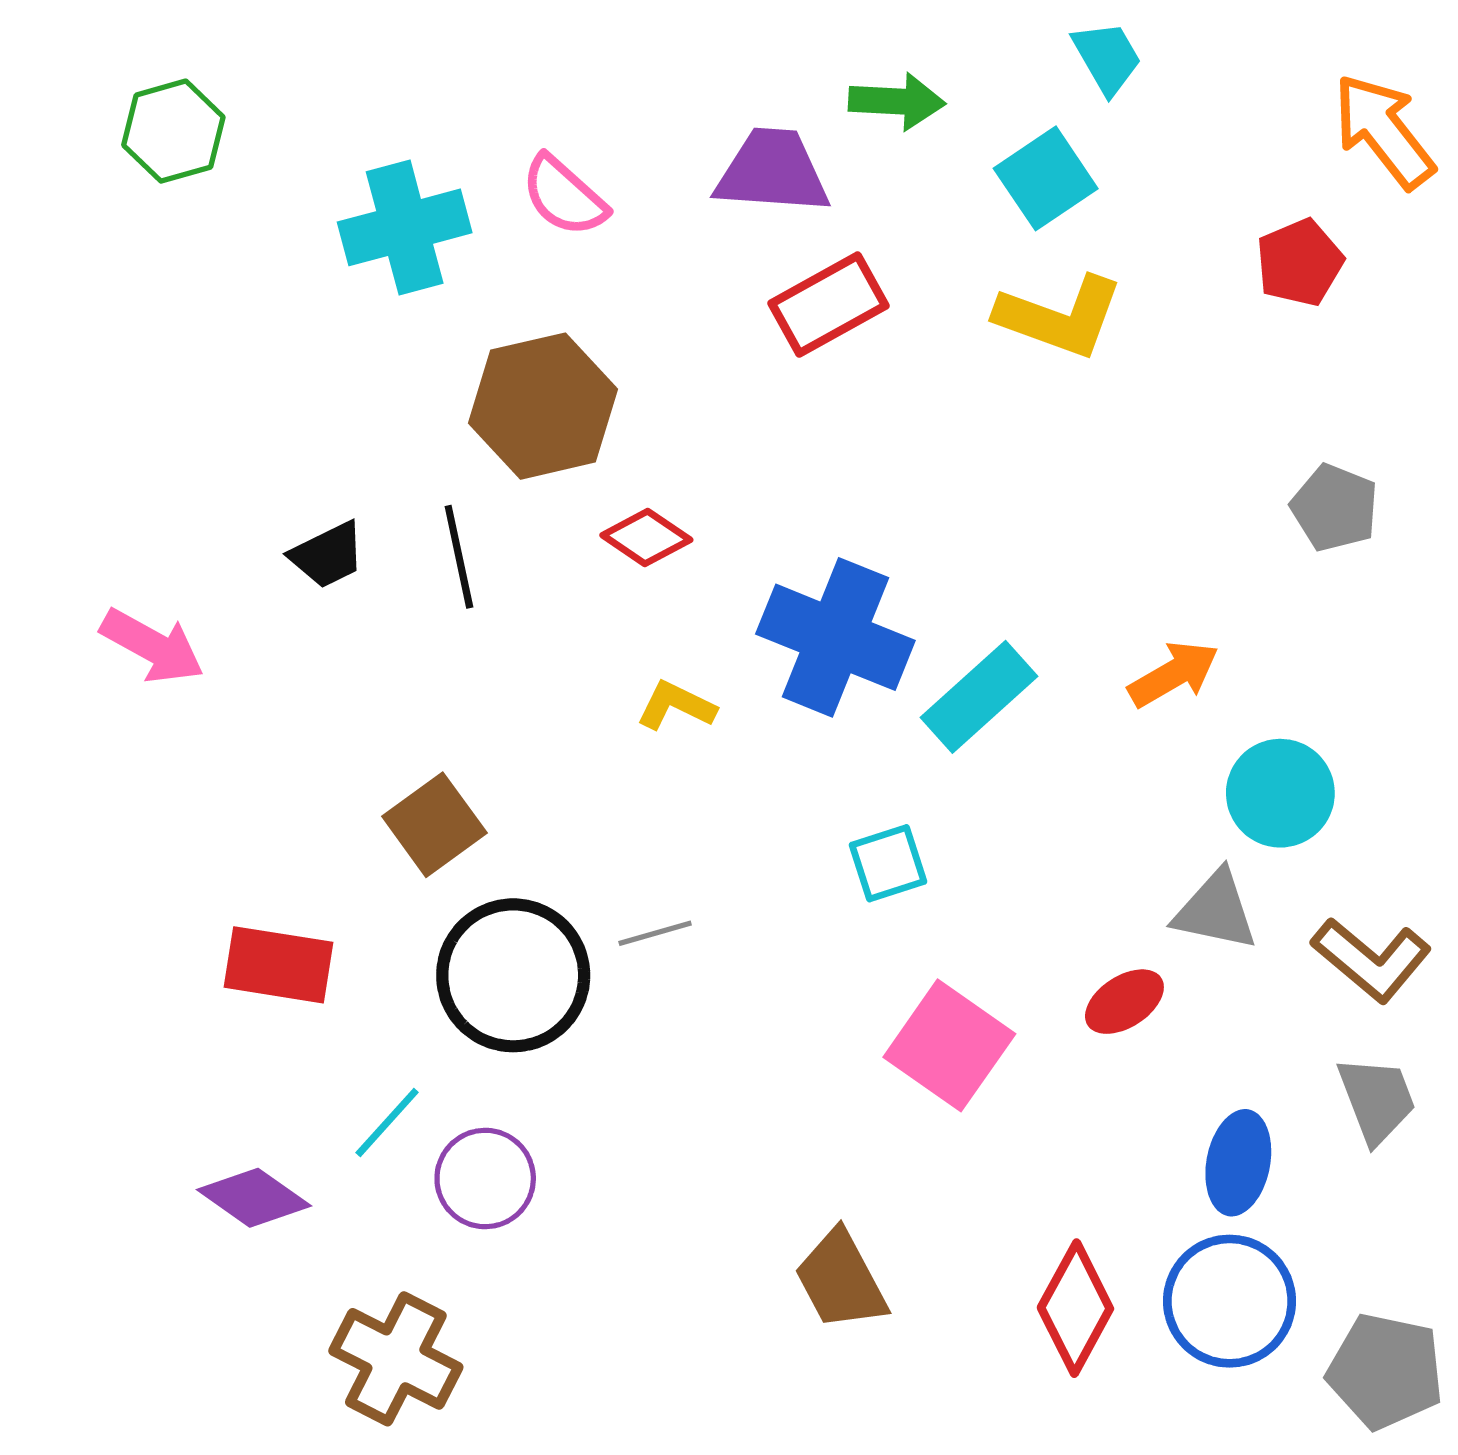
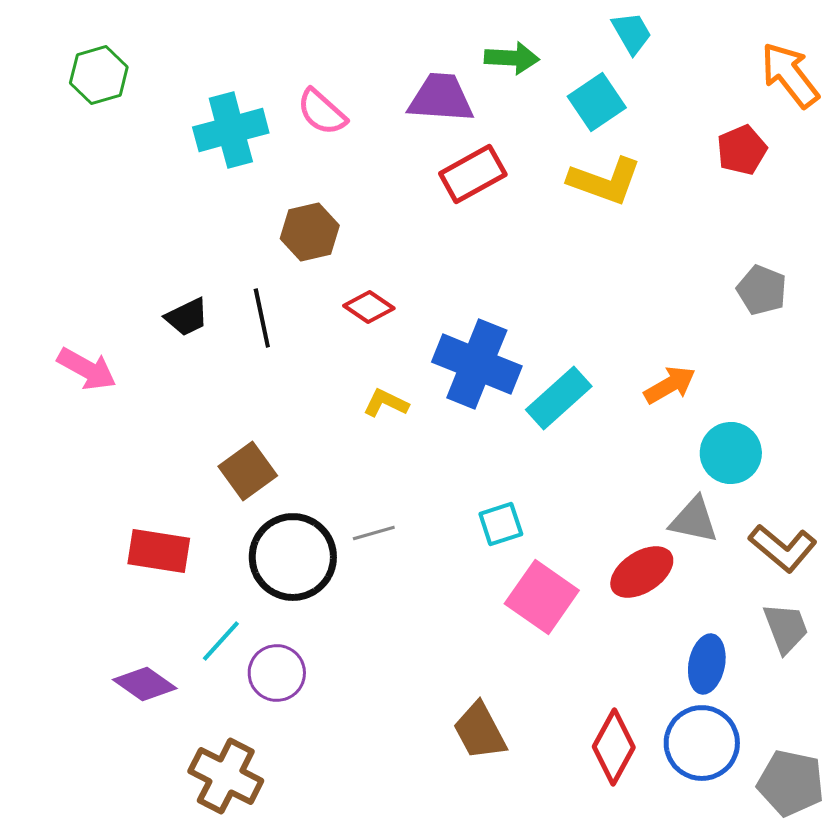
brown hexagon: (543, 406) -> (310, 232), size x0.7
cyan square: (888, 863) -> (501, 524), moved
red ellipse: (1124, 1002) -> (642, 572), size x1.4

